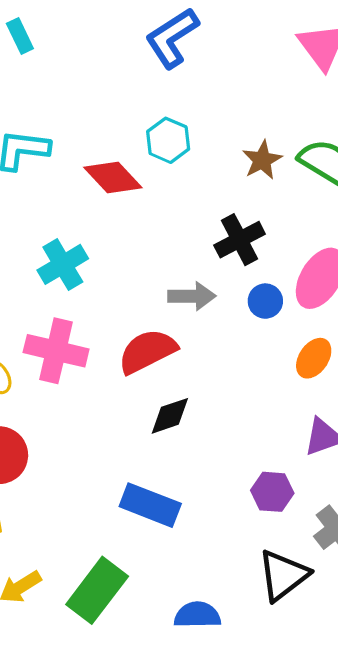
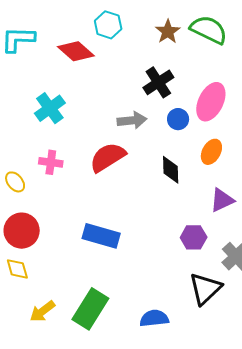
pink cross: (56, 351) -> (51, 162), size x0.6
black diamond: (170, 416) -> (171, 170), moved, turned -68
blue rectangle: (150, 505) -> (101, 236), moved

